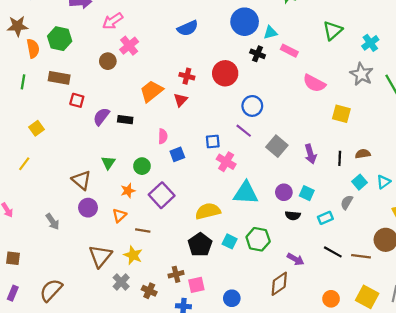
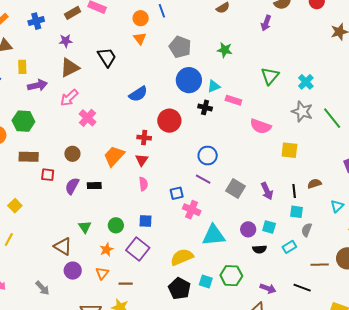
brown circle: (108, 61) -> (72, 154), moved
red circle: (225, 73) -> (169, 121), moved
pink semicircle: (163, 136) -> (143, 184), moved
blue square: (177, 154) -> (146, 221), moved, turned 32
cyan square: (360, 182) -> (296, 212), moved, turned -32
black line: (333, 252) -> (302, 288), moved
brown line: (361, 256) -> (320, 265), moved

